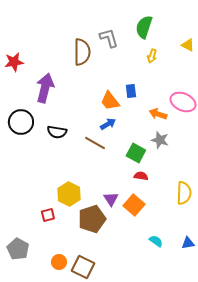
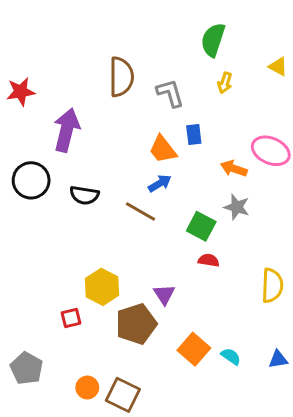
gray L-shape: (109, 38) -> (170, 93), moved
orange square: (134, 205) -> (194, 349), moved

